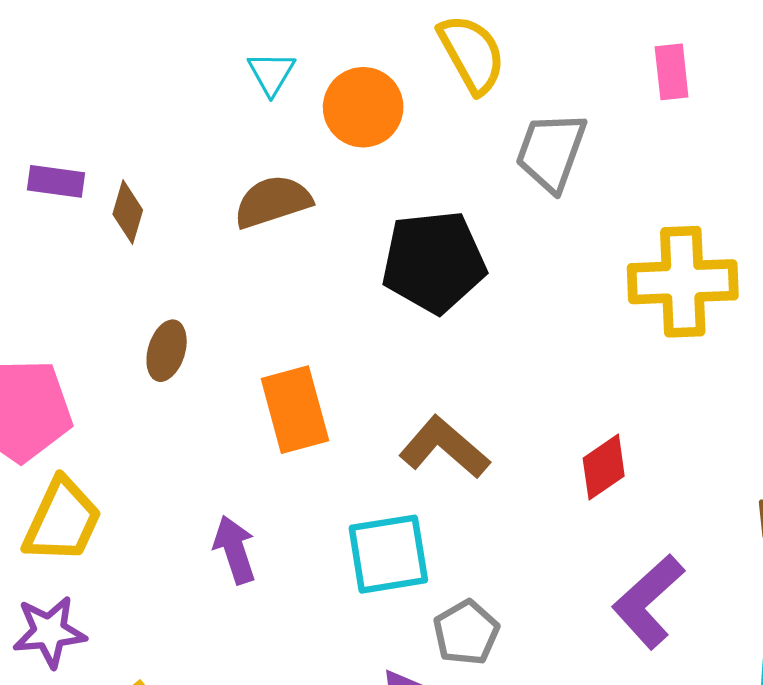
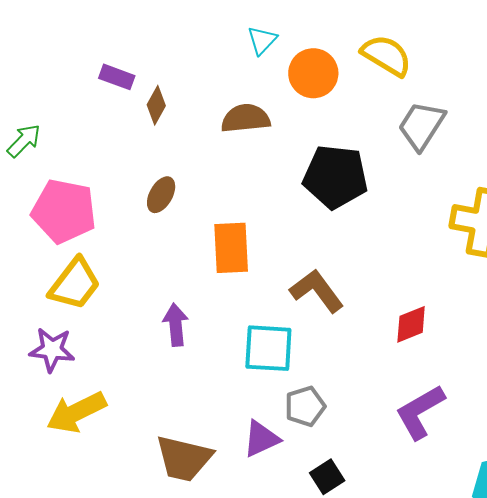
yellow semicircle: (472, 54) -> (386, 55), turned -42

